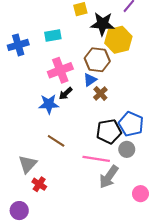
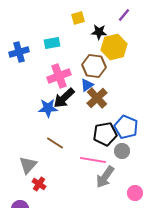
black star: (103, 24) -> (99, 32), size x0.7
black arrow: (66, 93) -> (64, 98), size x1.6
brown cross: (100, 93) -> (97, 98), size x1.5

